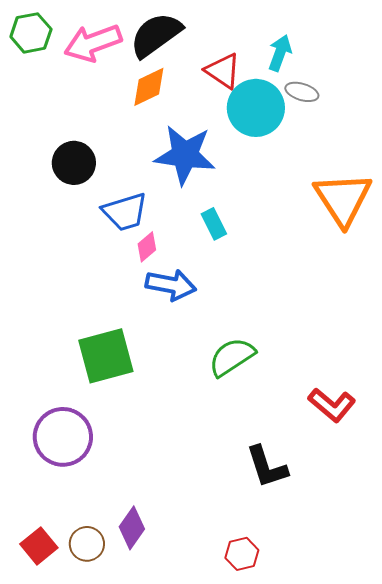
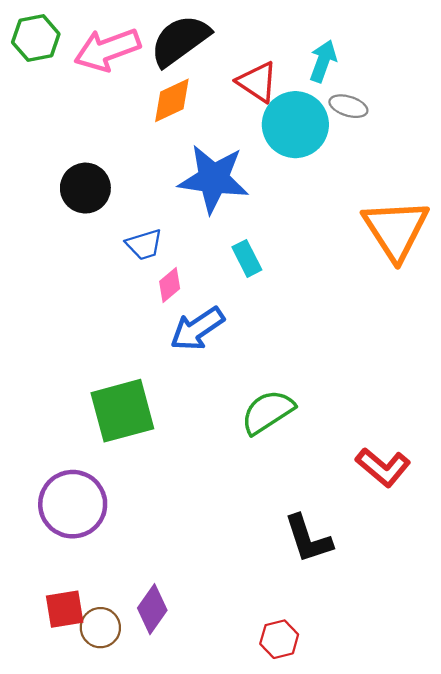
blue trapezoid: (125, 212) -> (144, 245), size x0.7
blue arrow: (171, 285) -> (197, 329), turned 135
red square: (39, 546) -> (65, 609), moved, turned 30

